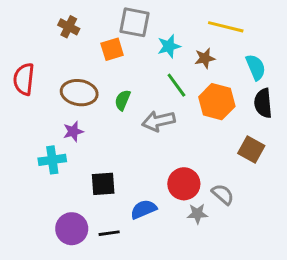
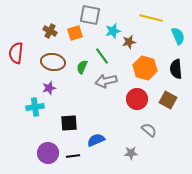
brown cross: (69, 27) -> (50, 31), moved
brown star: (205, 58) -> (129, 42), moved
cyan semicircle: (256, 67) -> (178, 36), moved
green line: (176, 85) -> (102, 56), moved
red circle: (184, 184) -> (137, 99), moved
gray star: (197, 214) -> (131, 153), moved

